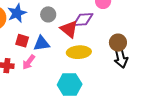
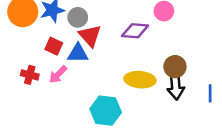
gray circle: (48, 14) -> (78, 17), moved
red triangle: (69, 29) -> (90, 36), moved
yellow ellipse: (79, 52) -> (140, 80), moved

